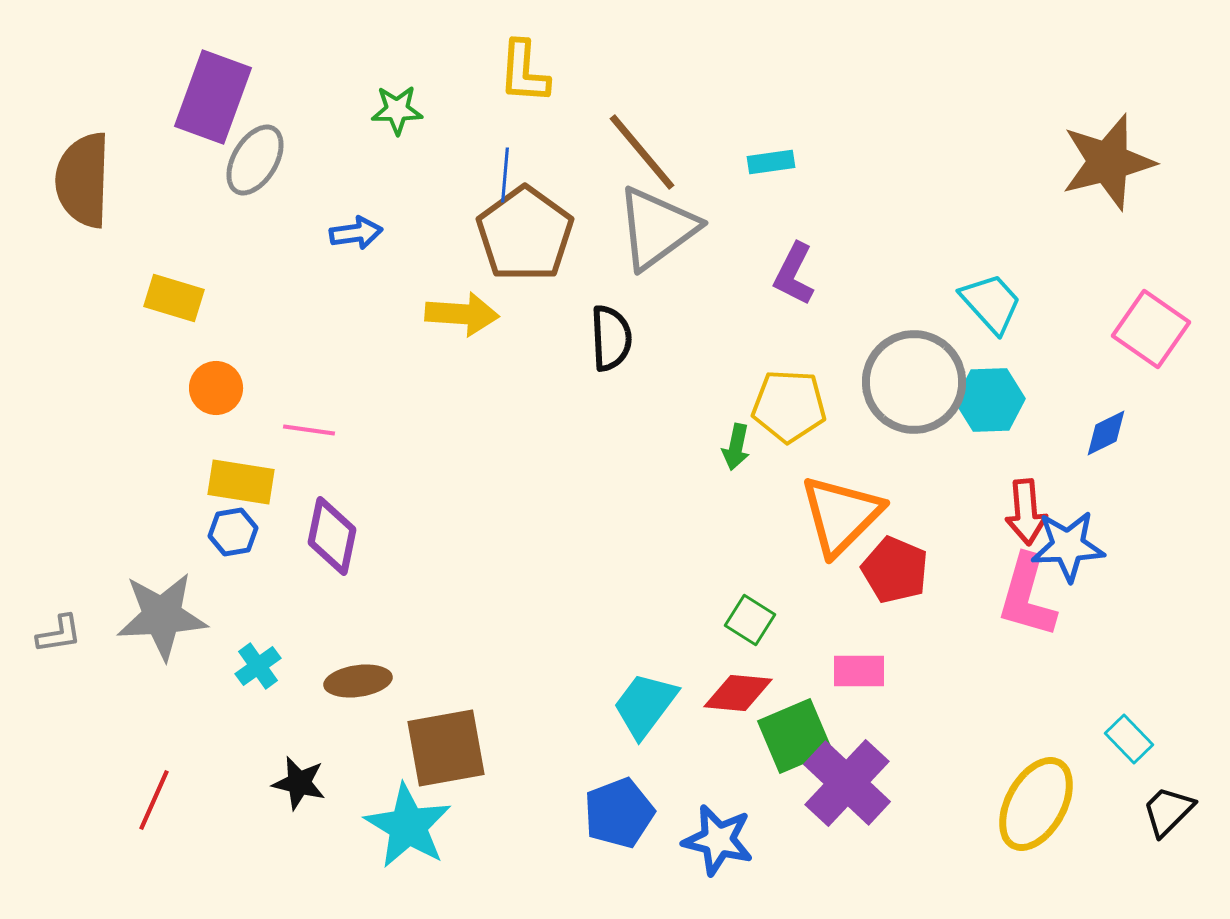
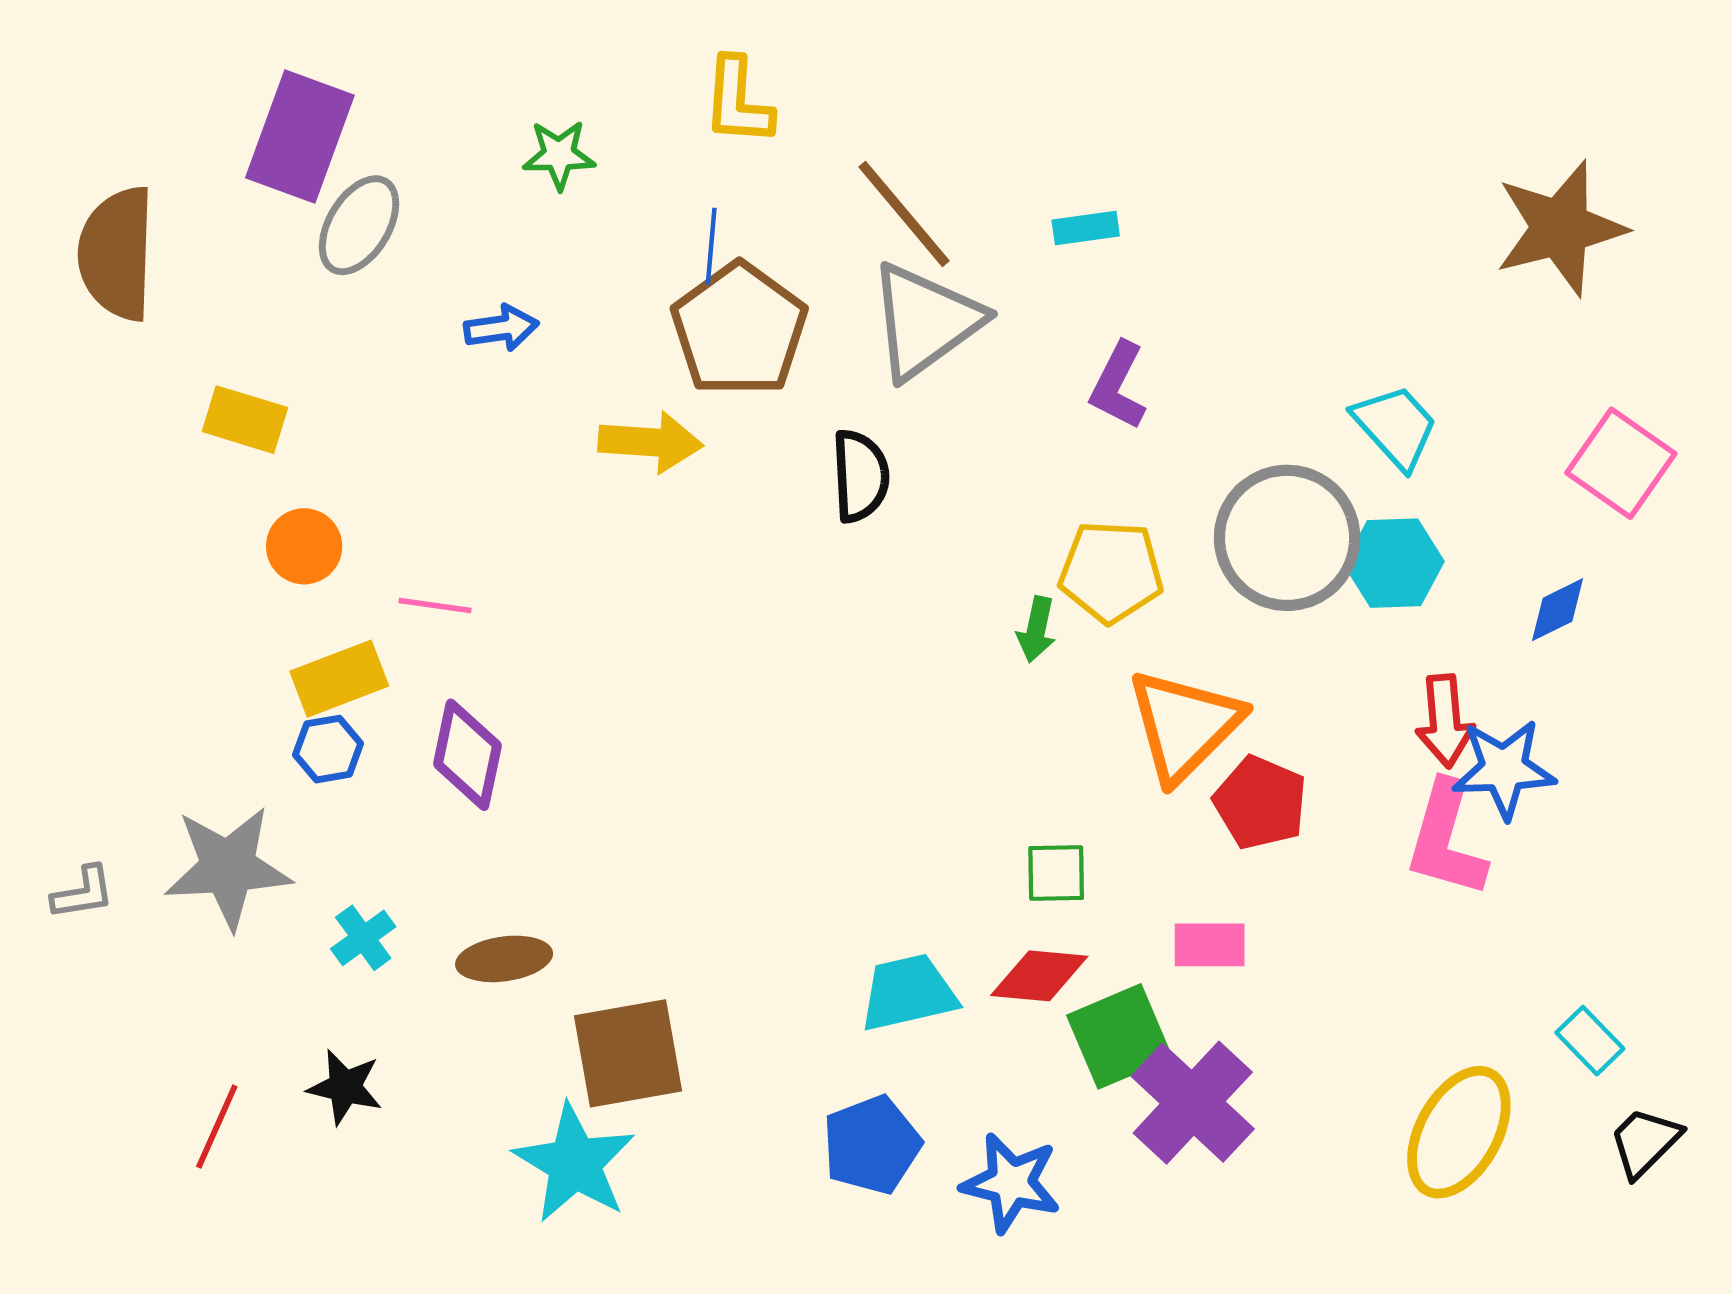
yellow rectangle: (241, 482) -> (339, 679), turned -30
green square: (750, 620) -> (1056, 873), turned -33
cyan trapezoid: (645, 705) -> (908, 993), turned 40
black star: (299, 783) -> (345, 1087), moved

